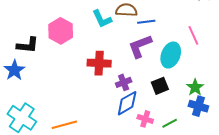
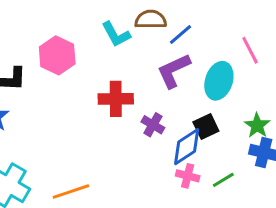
blue line: (146, 22) -> (180, 35), turned -30
purple cross: (124, 82) -> (153, 125), turned -35
blue diamond: (127, 103) -> (187, 147), moved

